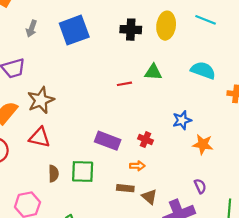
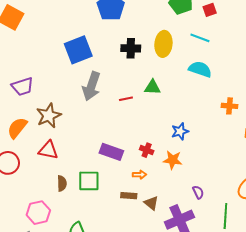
gray arrow: (32, 29) -> (91, 86), moved, size x1.8
cyan semicircle: (203, 70) -> (200, 69), moved
orange star: (203, 144) -> (173, 160), moved

